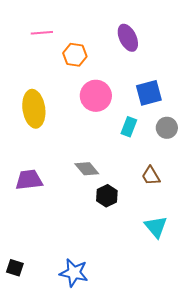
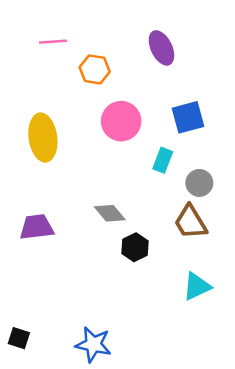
gray circle: (167, 128) -> (199, 183), moved
brown trapezoid: (151, 176) -> (190, 222), size x1.4
cyan triangle: (156, 227) -> (197, 286), turned 45

